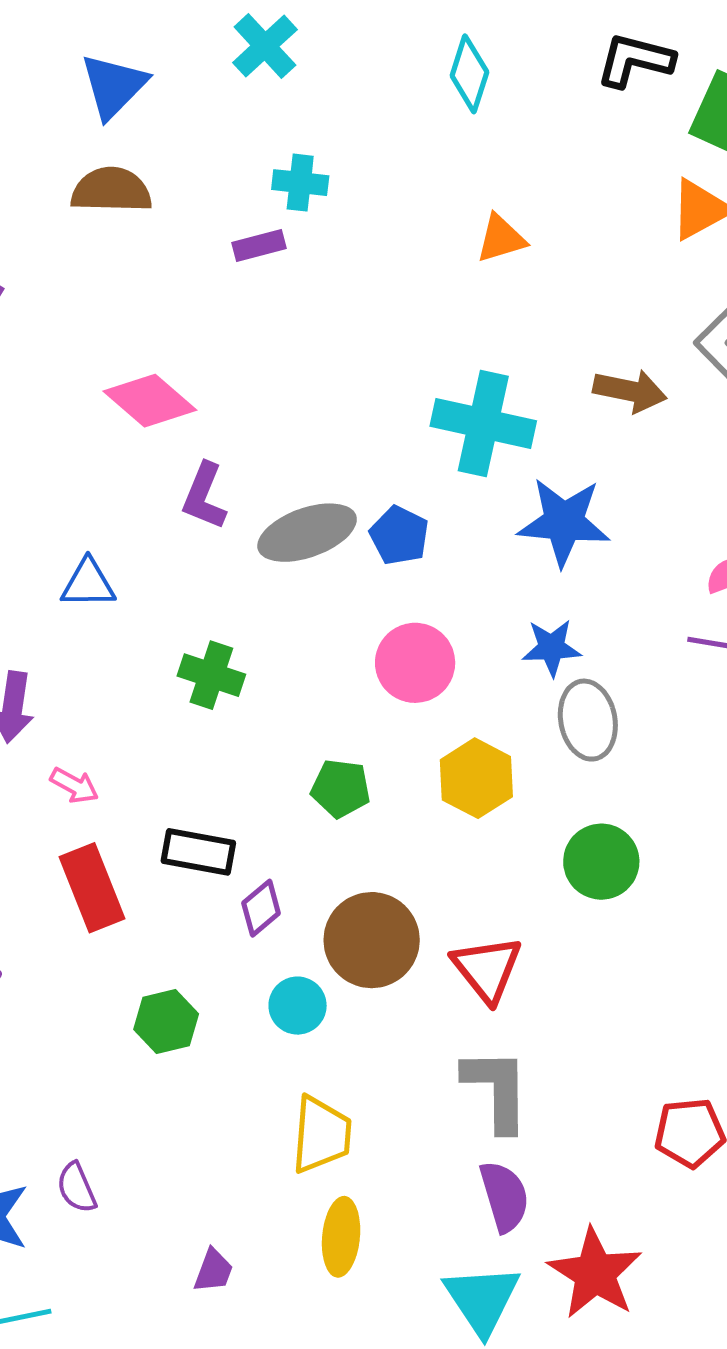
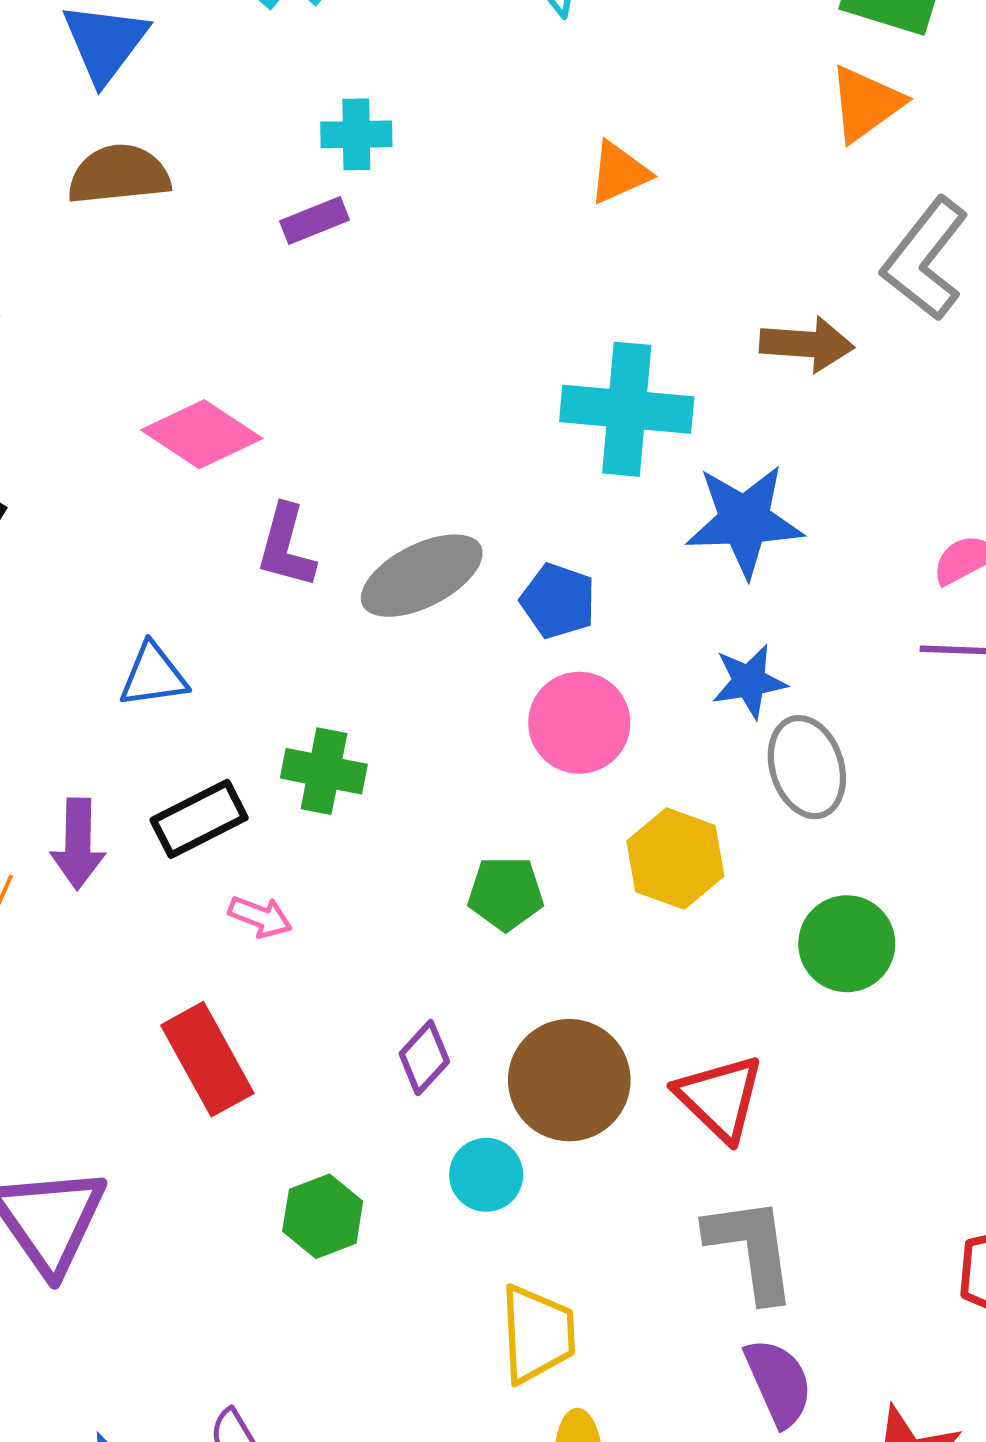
blue pentagon: (399, 535) -> (558, 601), moved
pink arrow: (74, 785) -> (260, 917), moved
black rectangle: (198, 852) -> (199, 819), moved, turned -30

